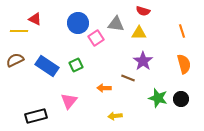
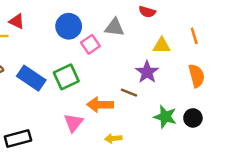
yellow triangle: (139, 33) -> (162, 46), moved
green square: (76, 65) -> (66, 77), size x1.5
orange arrow: (104, 88) -> (100, 105), size x1.5
pink triangle: (69, 101) -> (73, 123), moved

